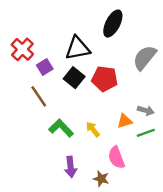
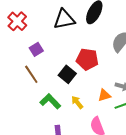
black triangle: (78, 48) -> (64, 19), moved
red cross: (22, 49) -> (17, 21), moved
black square: (74, 78) -> (67, 74), moved

